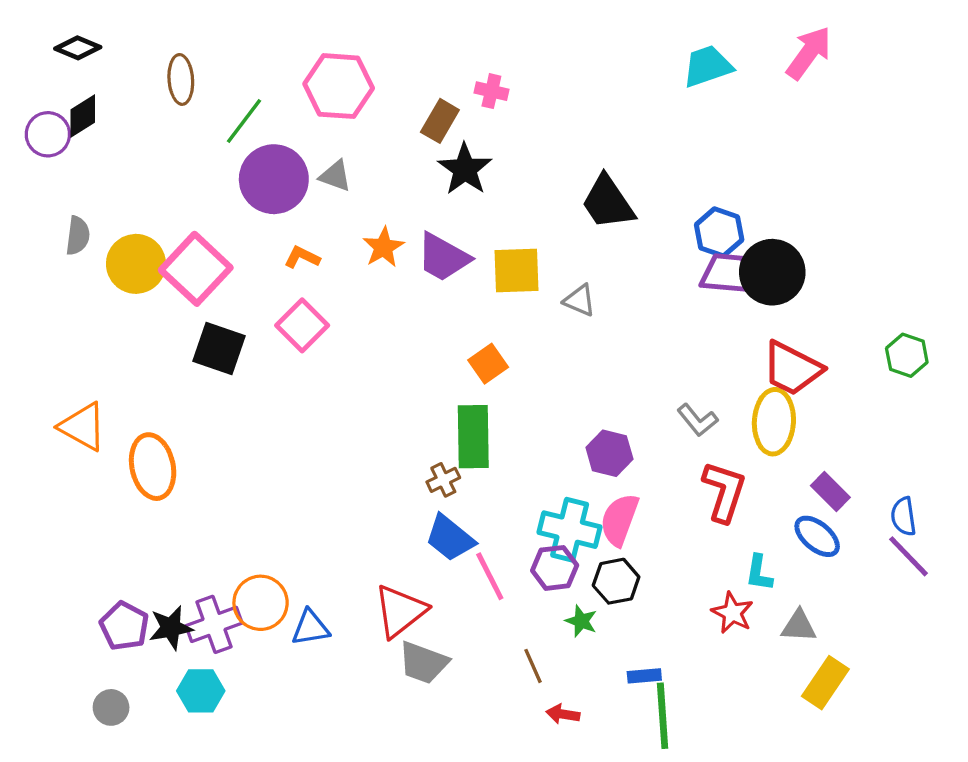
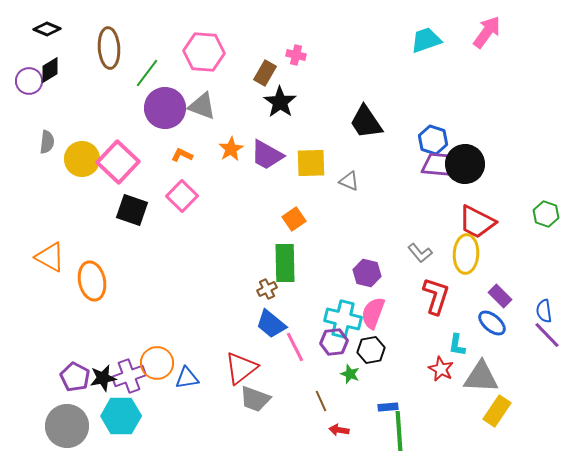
brown ellipse: (181, 79) -> (109, 48), size x1.4
gray triangle: (335, 176) -> (202, 106), size x1.4
gray triangle: (799, 626) -> (481, 377), size x1.6
cyan hexagon: (201, 691) -> (121, 416), size x1.4
gray circle: (111, 707) -> (67, 426), size x2.0

